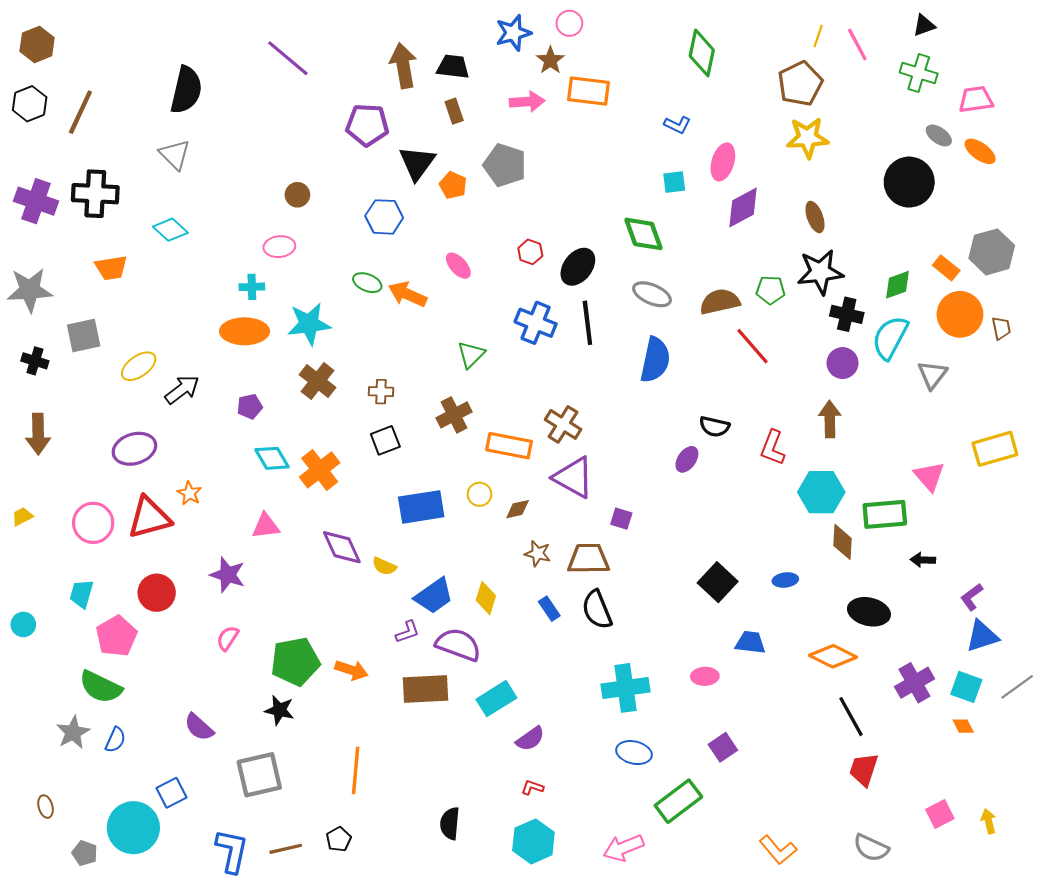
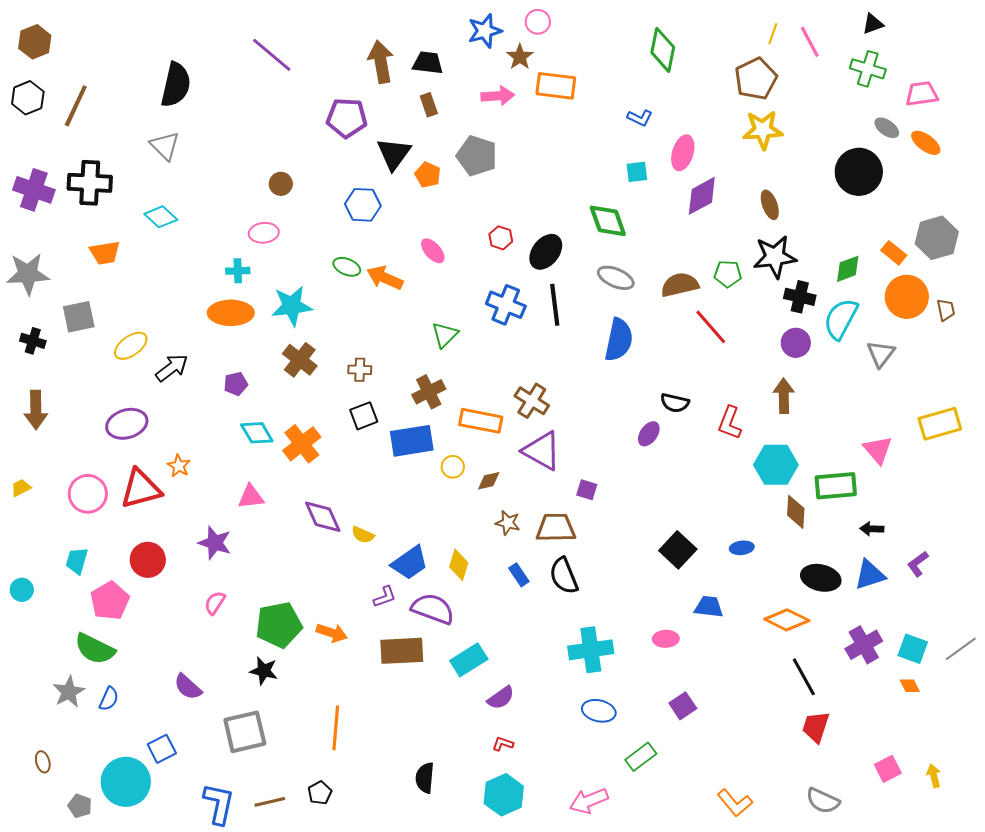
blue rectangle: (421, 507) -> (412, 441), moved
blue triangle: (982, 636) -> (870, 575), moved
green rectangle: (678, 801) -> (641, 757), size x0.7

